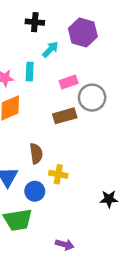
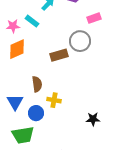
cyan rectangle: (30, 72) -> (32, 21), turned -56
pink rectangle: (69, 82) -> (94, 18), moved

